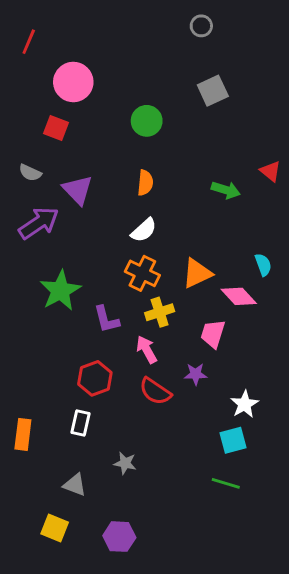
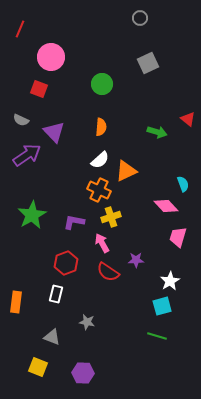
orange triangle: (197, 273) -> (126, 171), moved
green star: (60, 291) -> (32, 215), moved
purple L-shape: (106, 319) -> (74, 222), turned 115
pink trapezoid: (213, 334) -> (178, 237), moved

